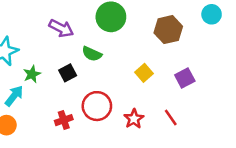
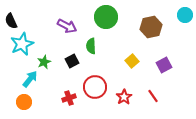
green semicircle: (92, 54) -> (91, 46), turned 63

